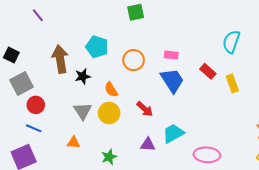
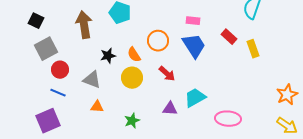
orange circle: (134, 60) -> (158, 41), moved
black star: (83, 76) -> (108, 56), moved
gray triangle: (83, 111) -> (92, 80), moved, turned -36

